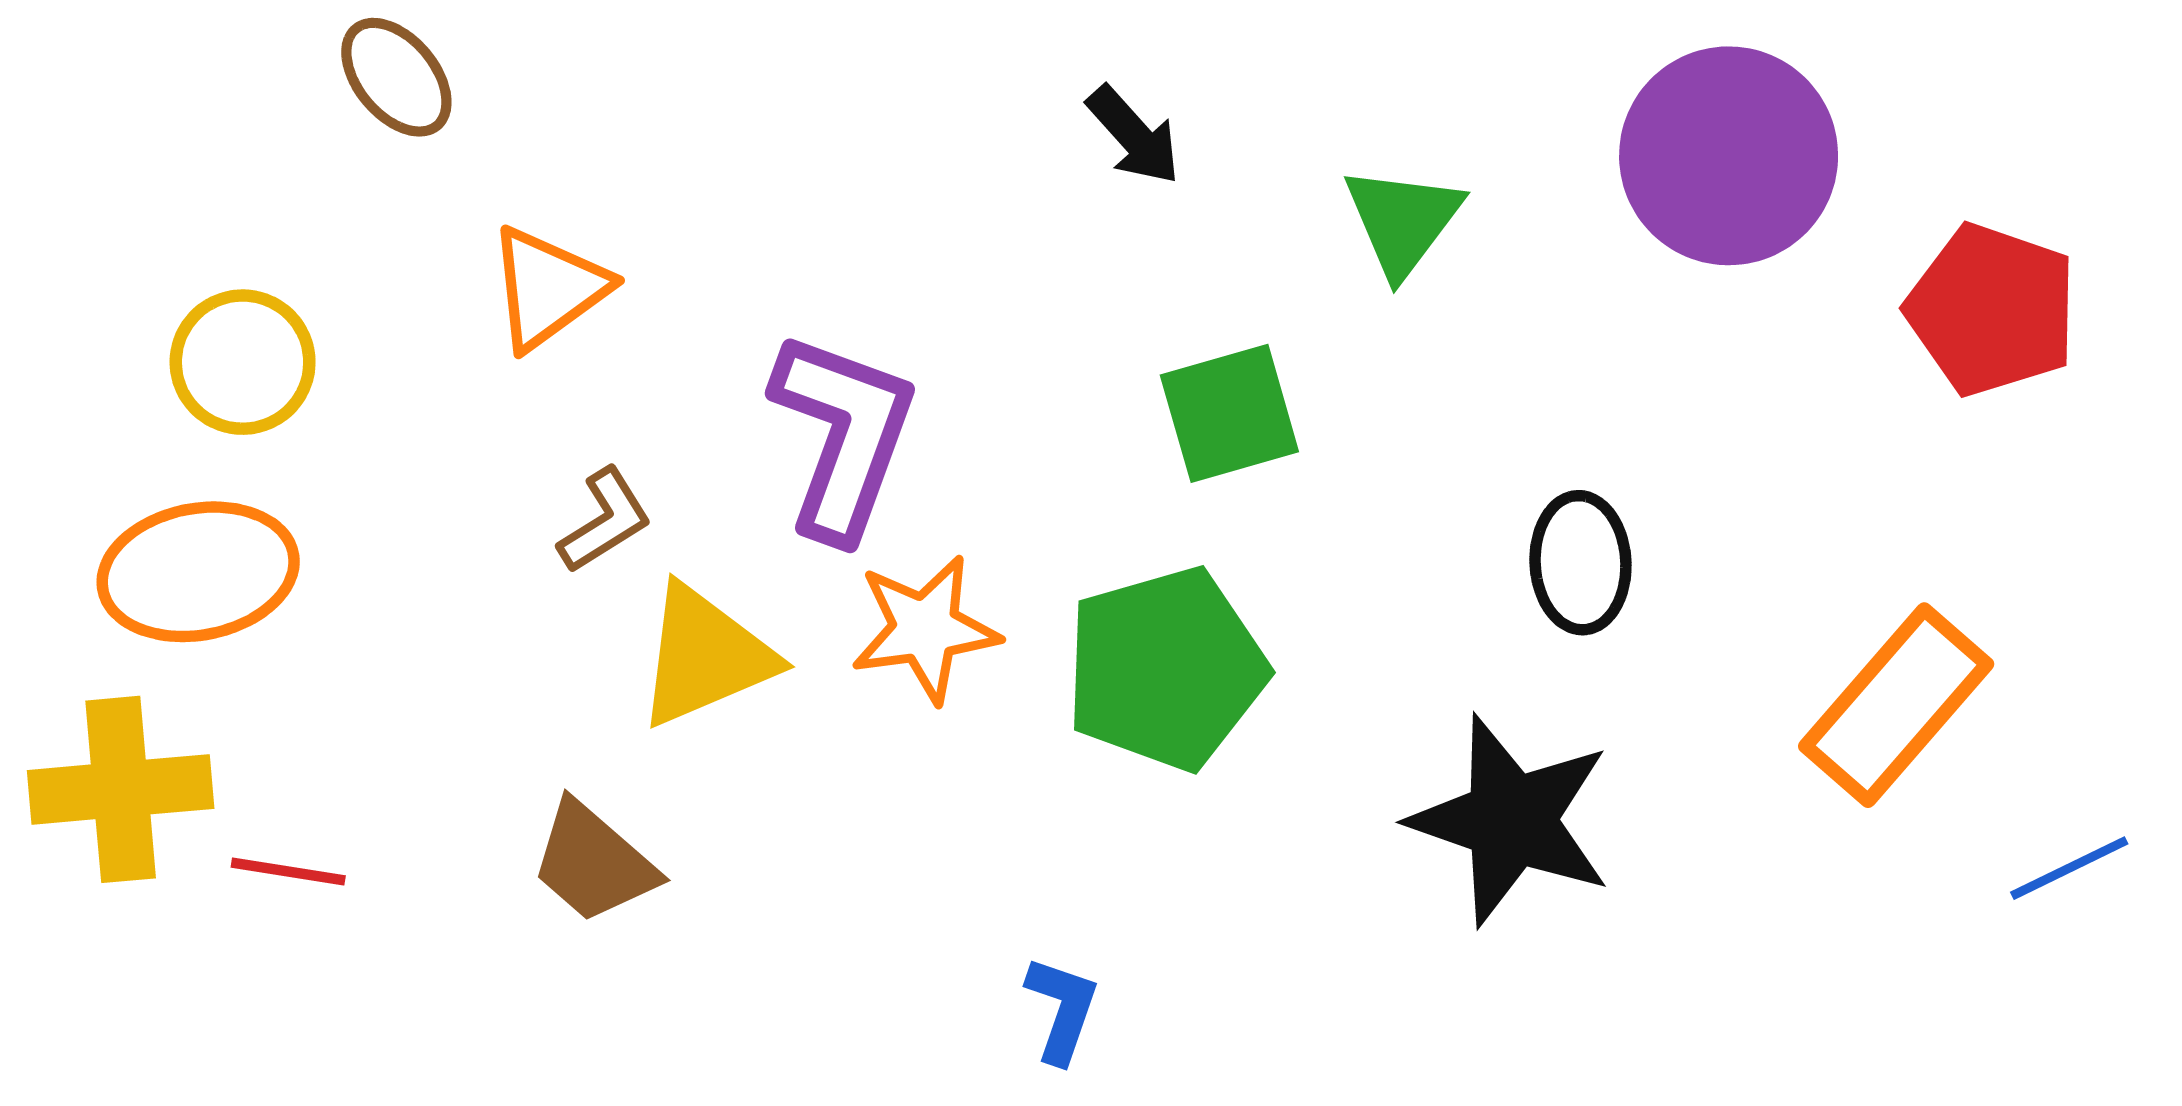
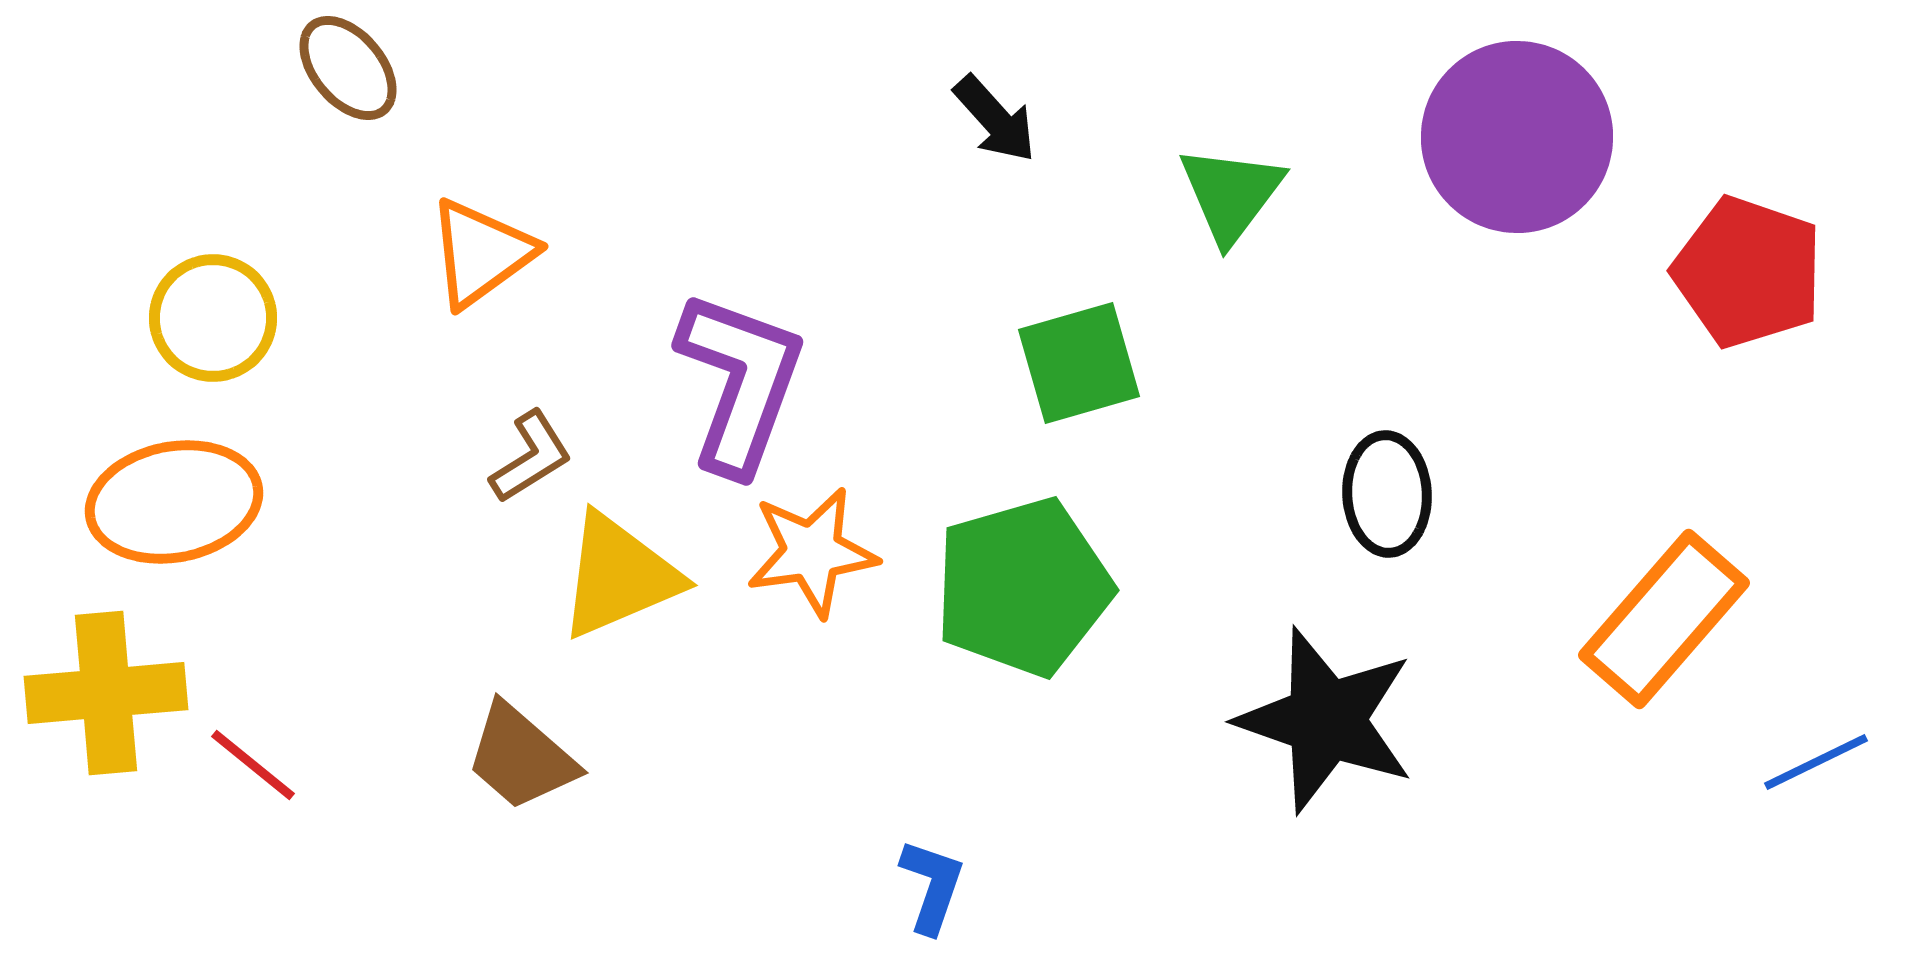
red line: (288, 872) -> (253, 765), turned 30

